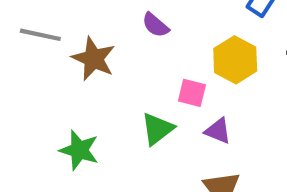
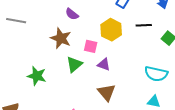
brown star: (94, 59) -> (61, 38), moved

